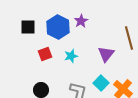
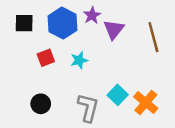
purple triangle: (106, 54) -> (114, 29), moved

